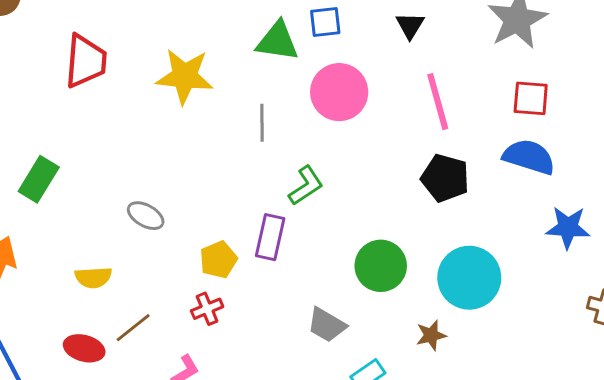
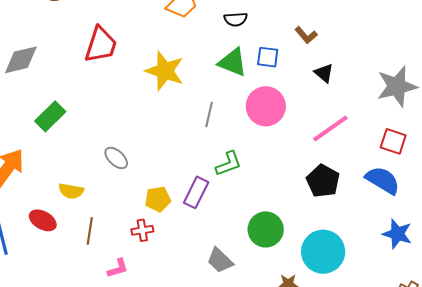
black triangle: (410, 26) -> (324, 73), turned -35
pink line: (438, 102) -> (330, 128), turned 57
brown line: (133, 328) -> (90, 231), turned -56
red ellipse: (84, 348) -> (43, 220), moved

